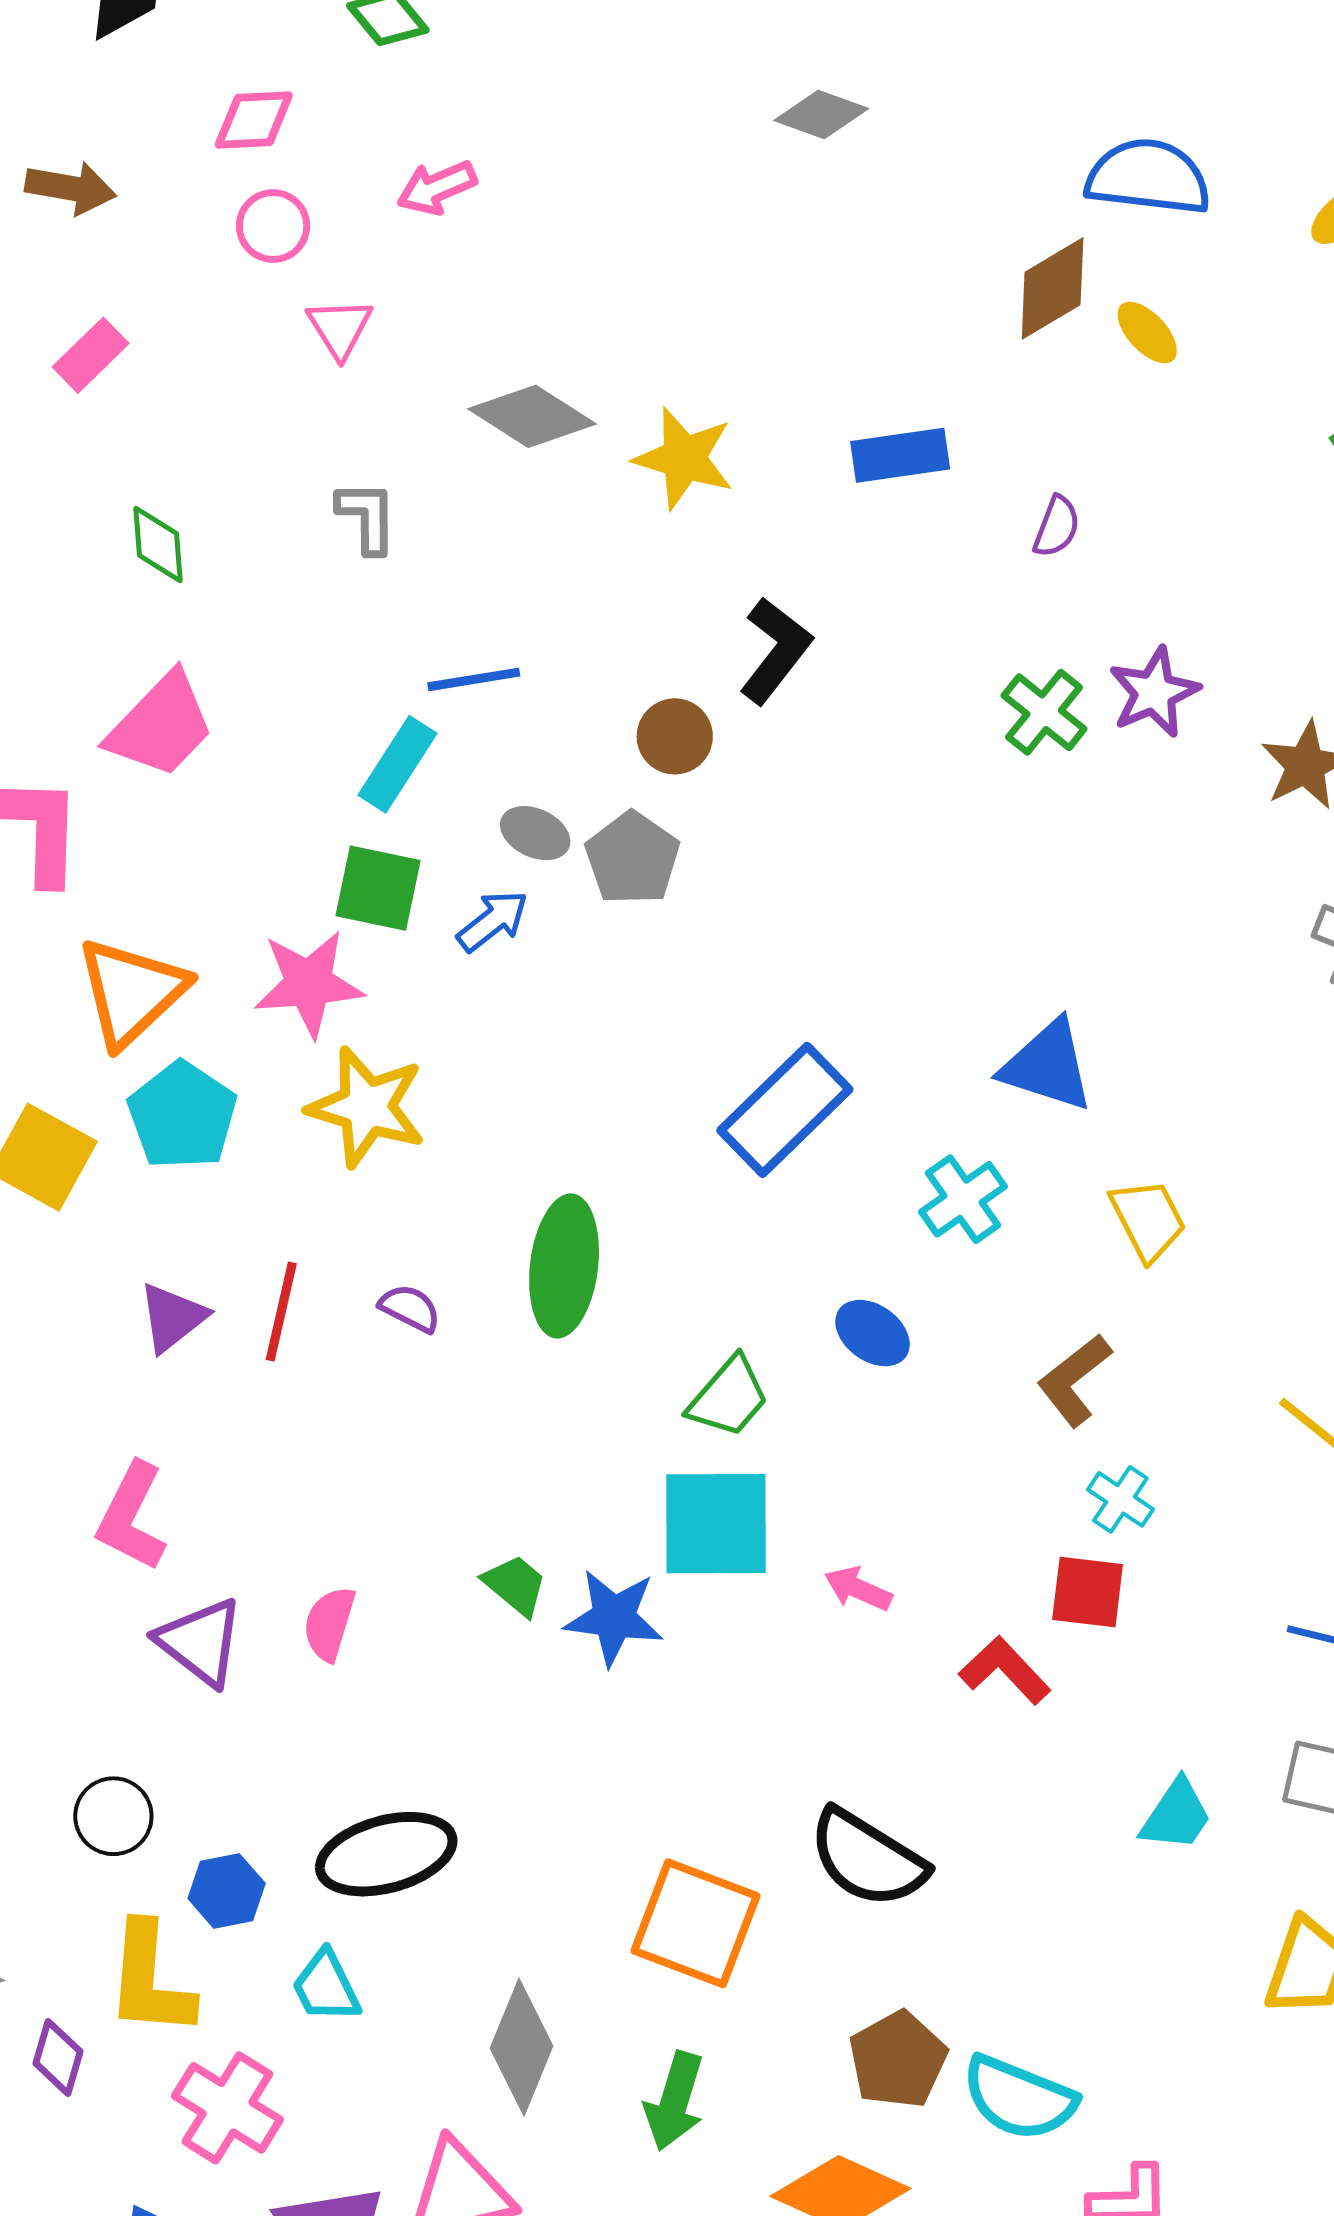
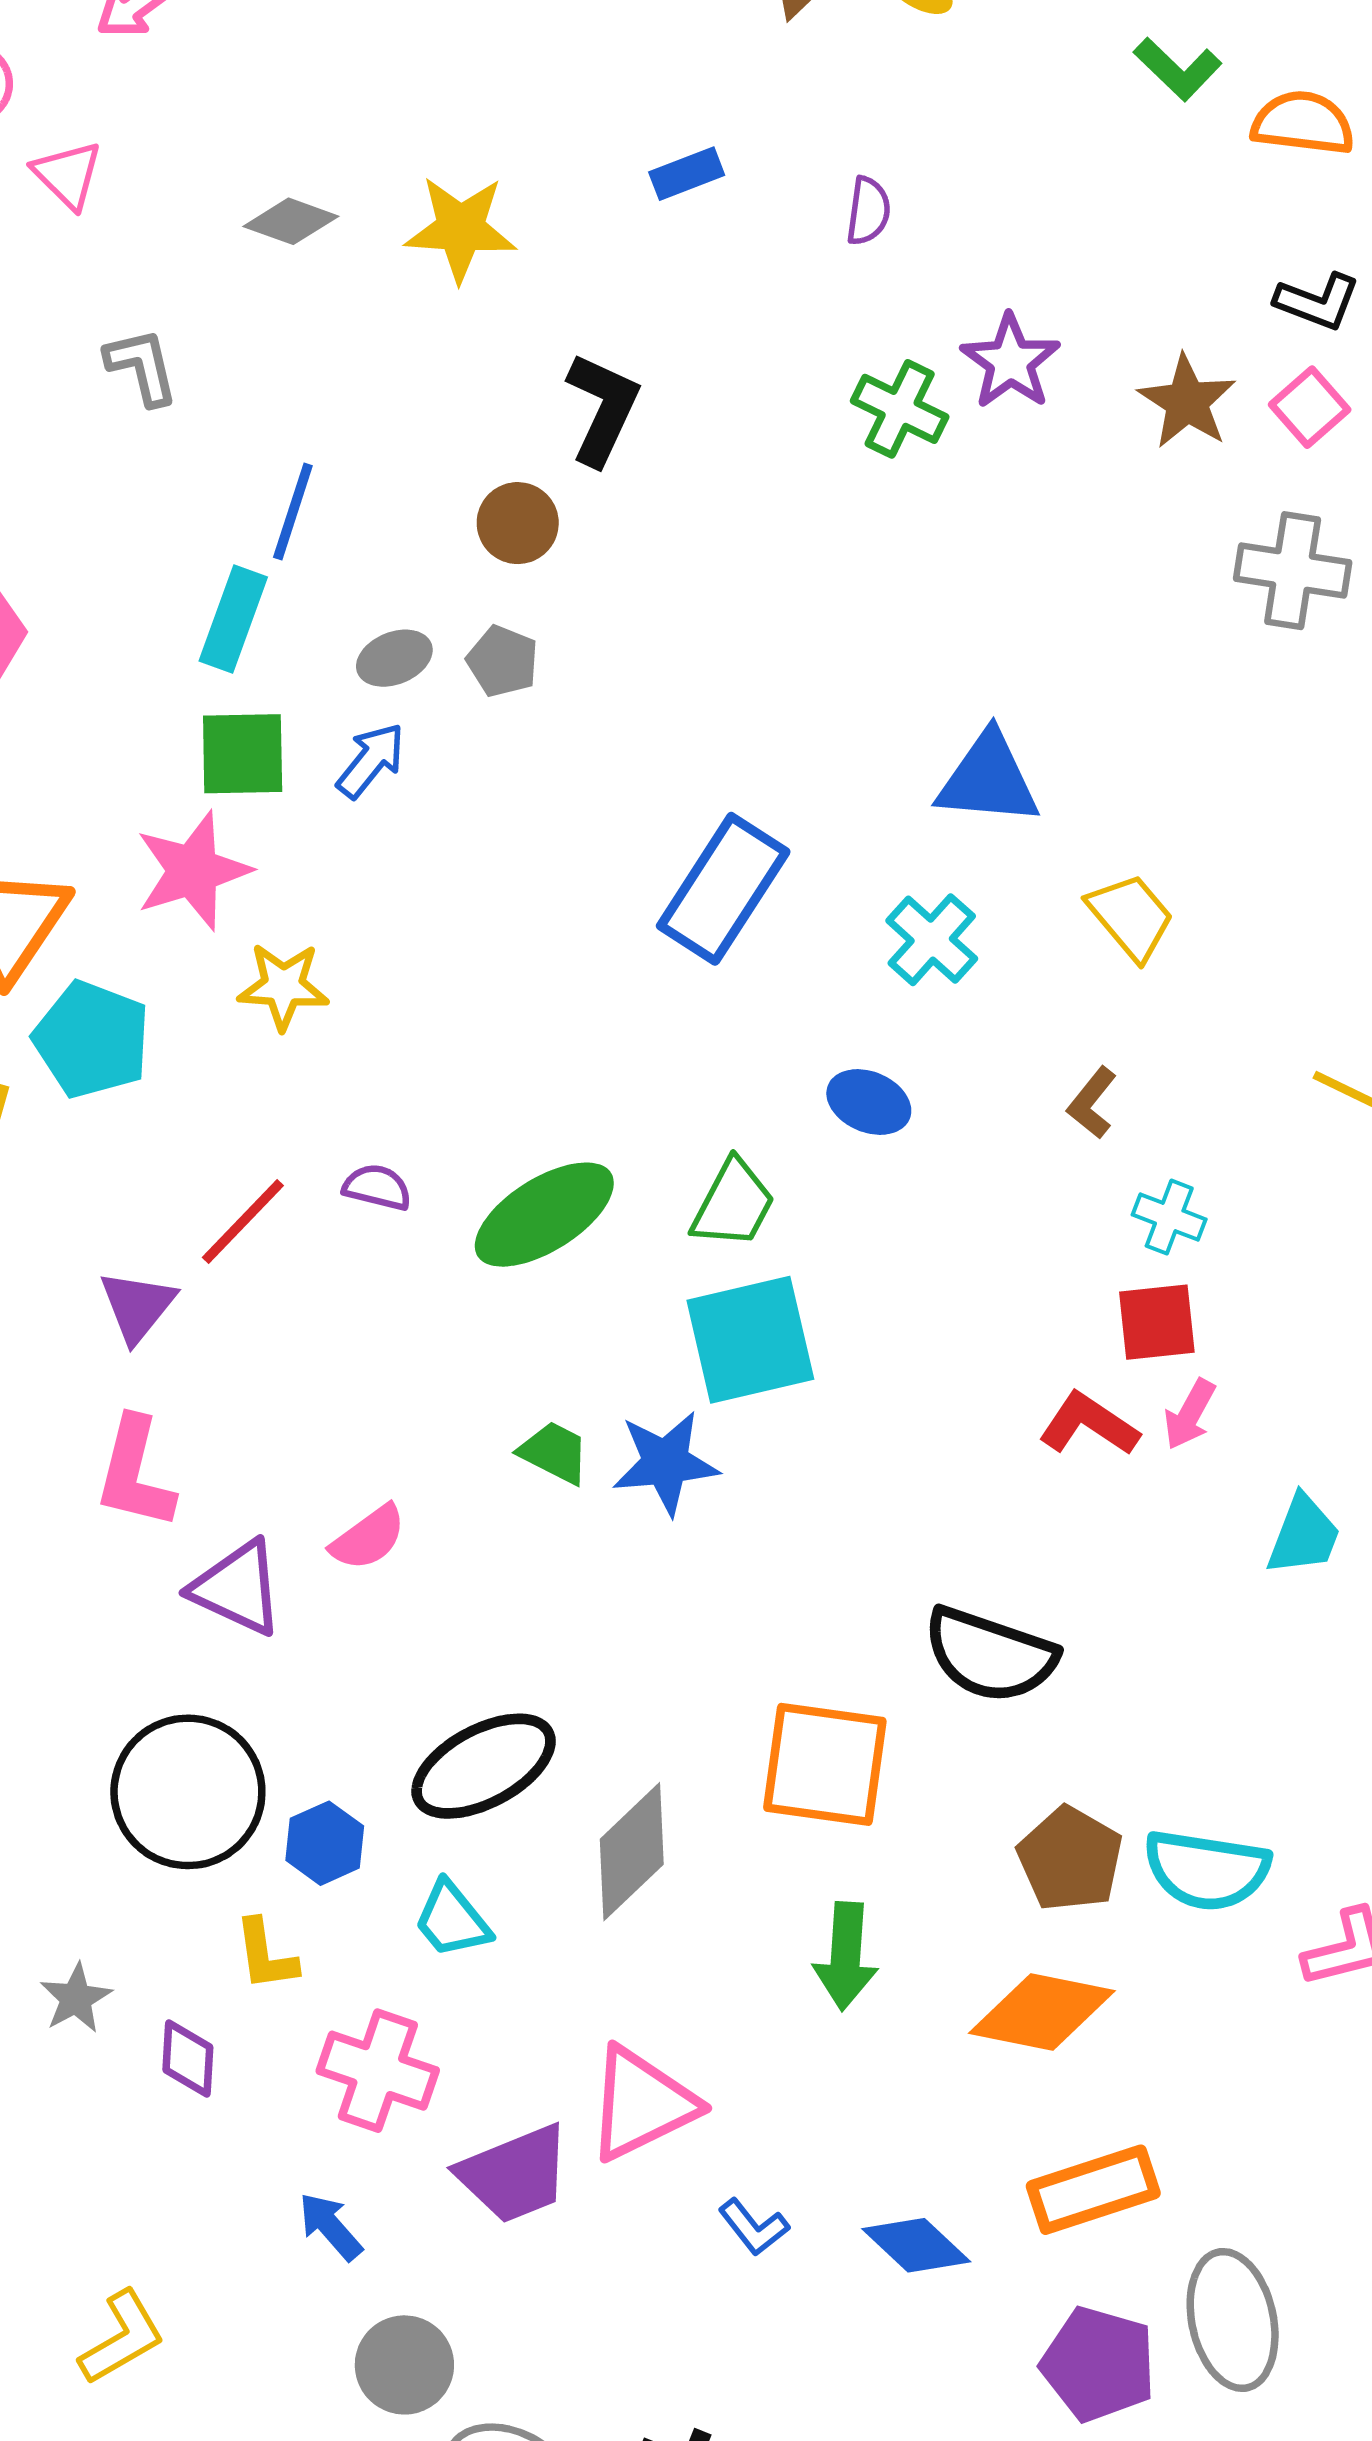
gray diamond: (532, 416) -> (291, 221), size x0.7
blue rectangle: (900, 455) -> (687, 174), size x0.7
blue line: (474, 679) -> (293, 512), turned -50
gray ellipse: (535, 833) -> (394, 658), turned -34
gray pentagon: (632, 858) -> (503, 661), size x0.7
yellow star: (367, 1107) -> (283, 986), size x0.7
green ellipse: (564, 1266) -> (544, 1215), moved, turned 64
red line: (281, 1312) -> (243, 1222), turned 44
purple triangle: (172, 1317) -> (137, 1306), moved
brown L-shape: (1074, 1380) -> (1092, 1103), size x0.7
pink arrow: (858, 1589) -> (1190, 1414), moved, turned -72
pink semicircle: (329, 1624) -> (368, 1538), turned -130
black circle: (113, 1816) -> (188, 1792), size x1.8
yellow L-shape: (150, 1980) -> (266, 1955), size x0.6
gray diamond: (522, 2047) -> (632, 1852), moved, turned 37

